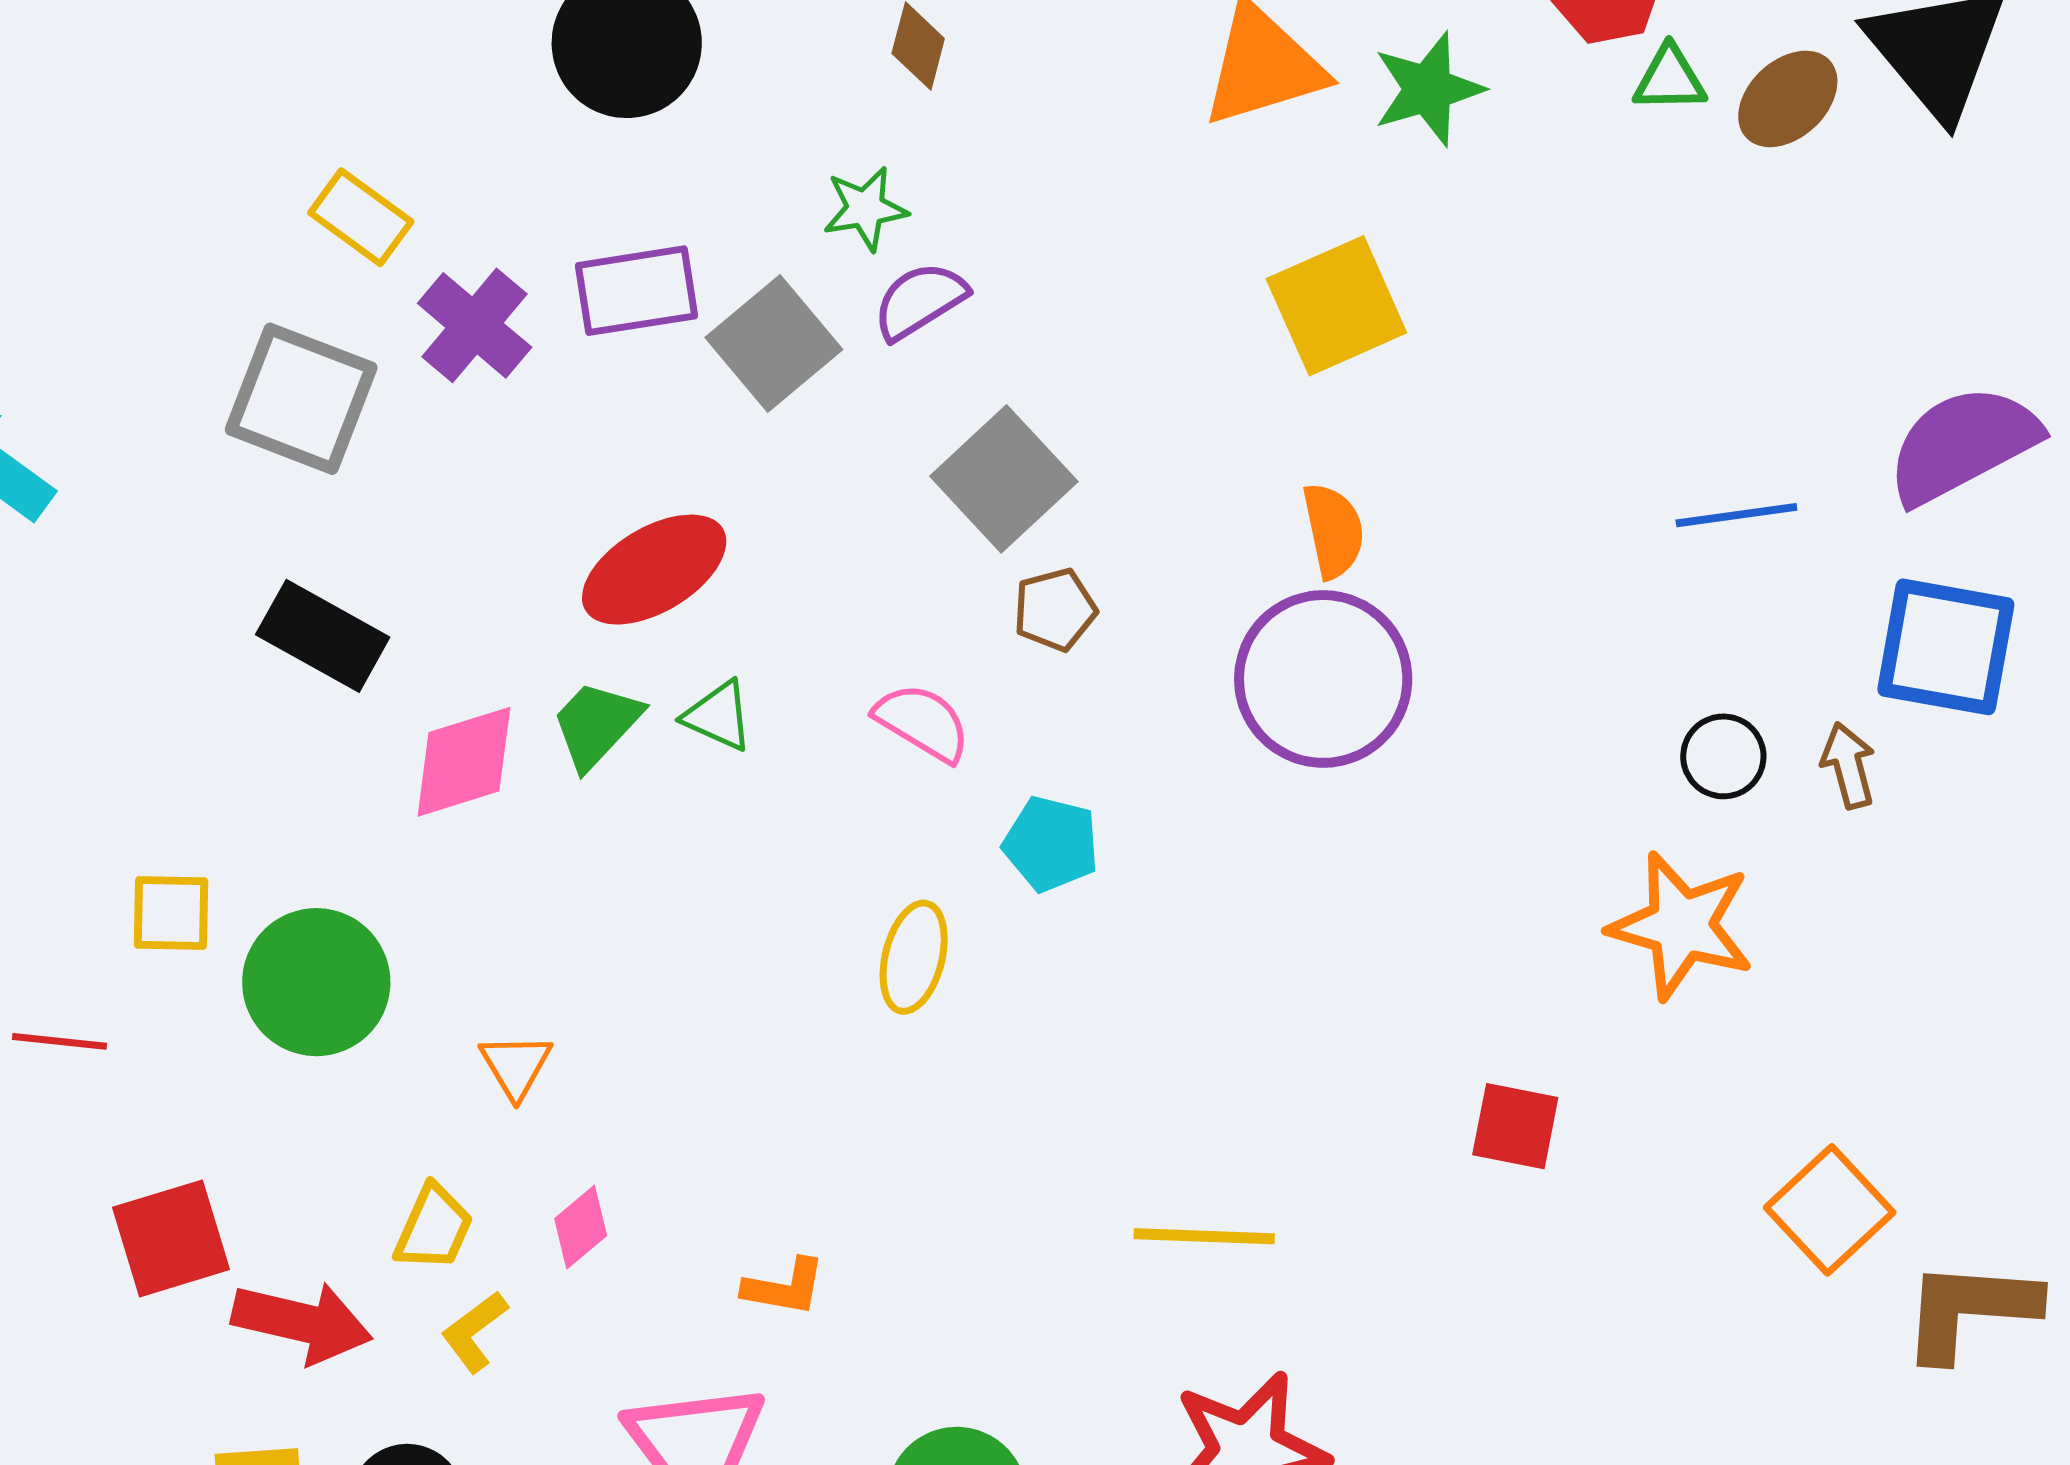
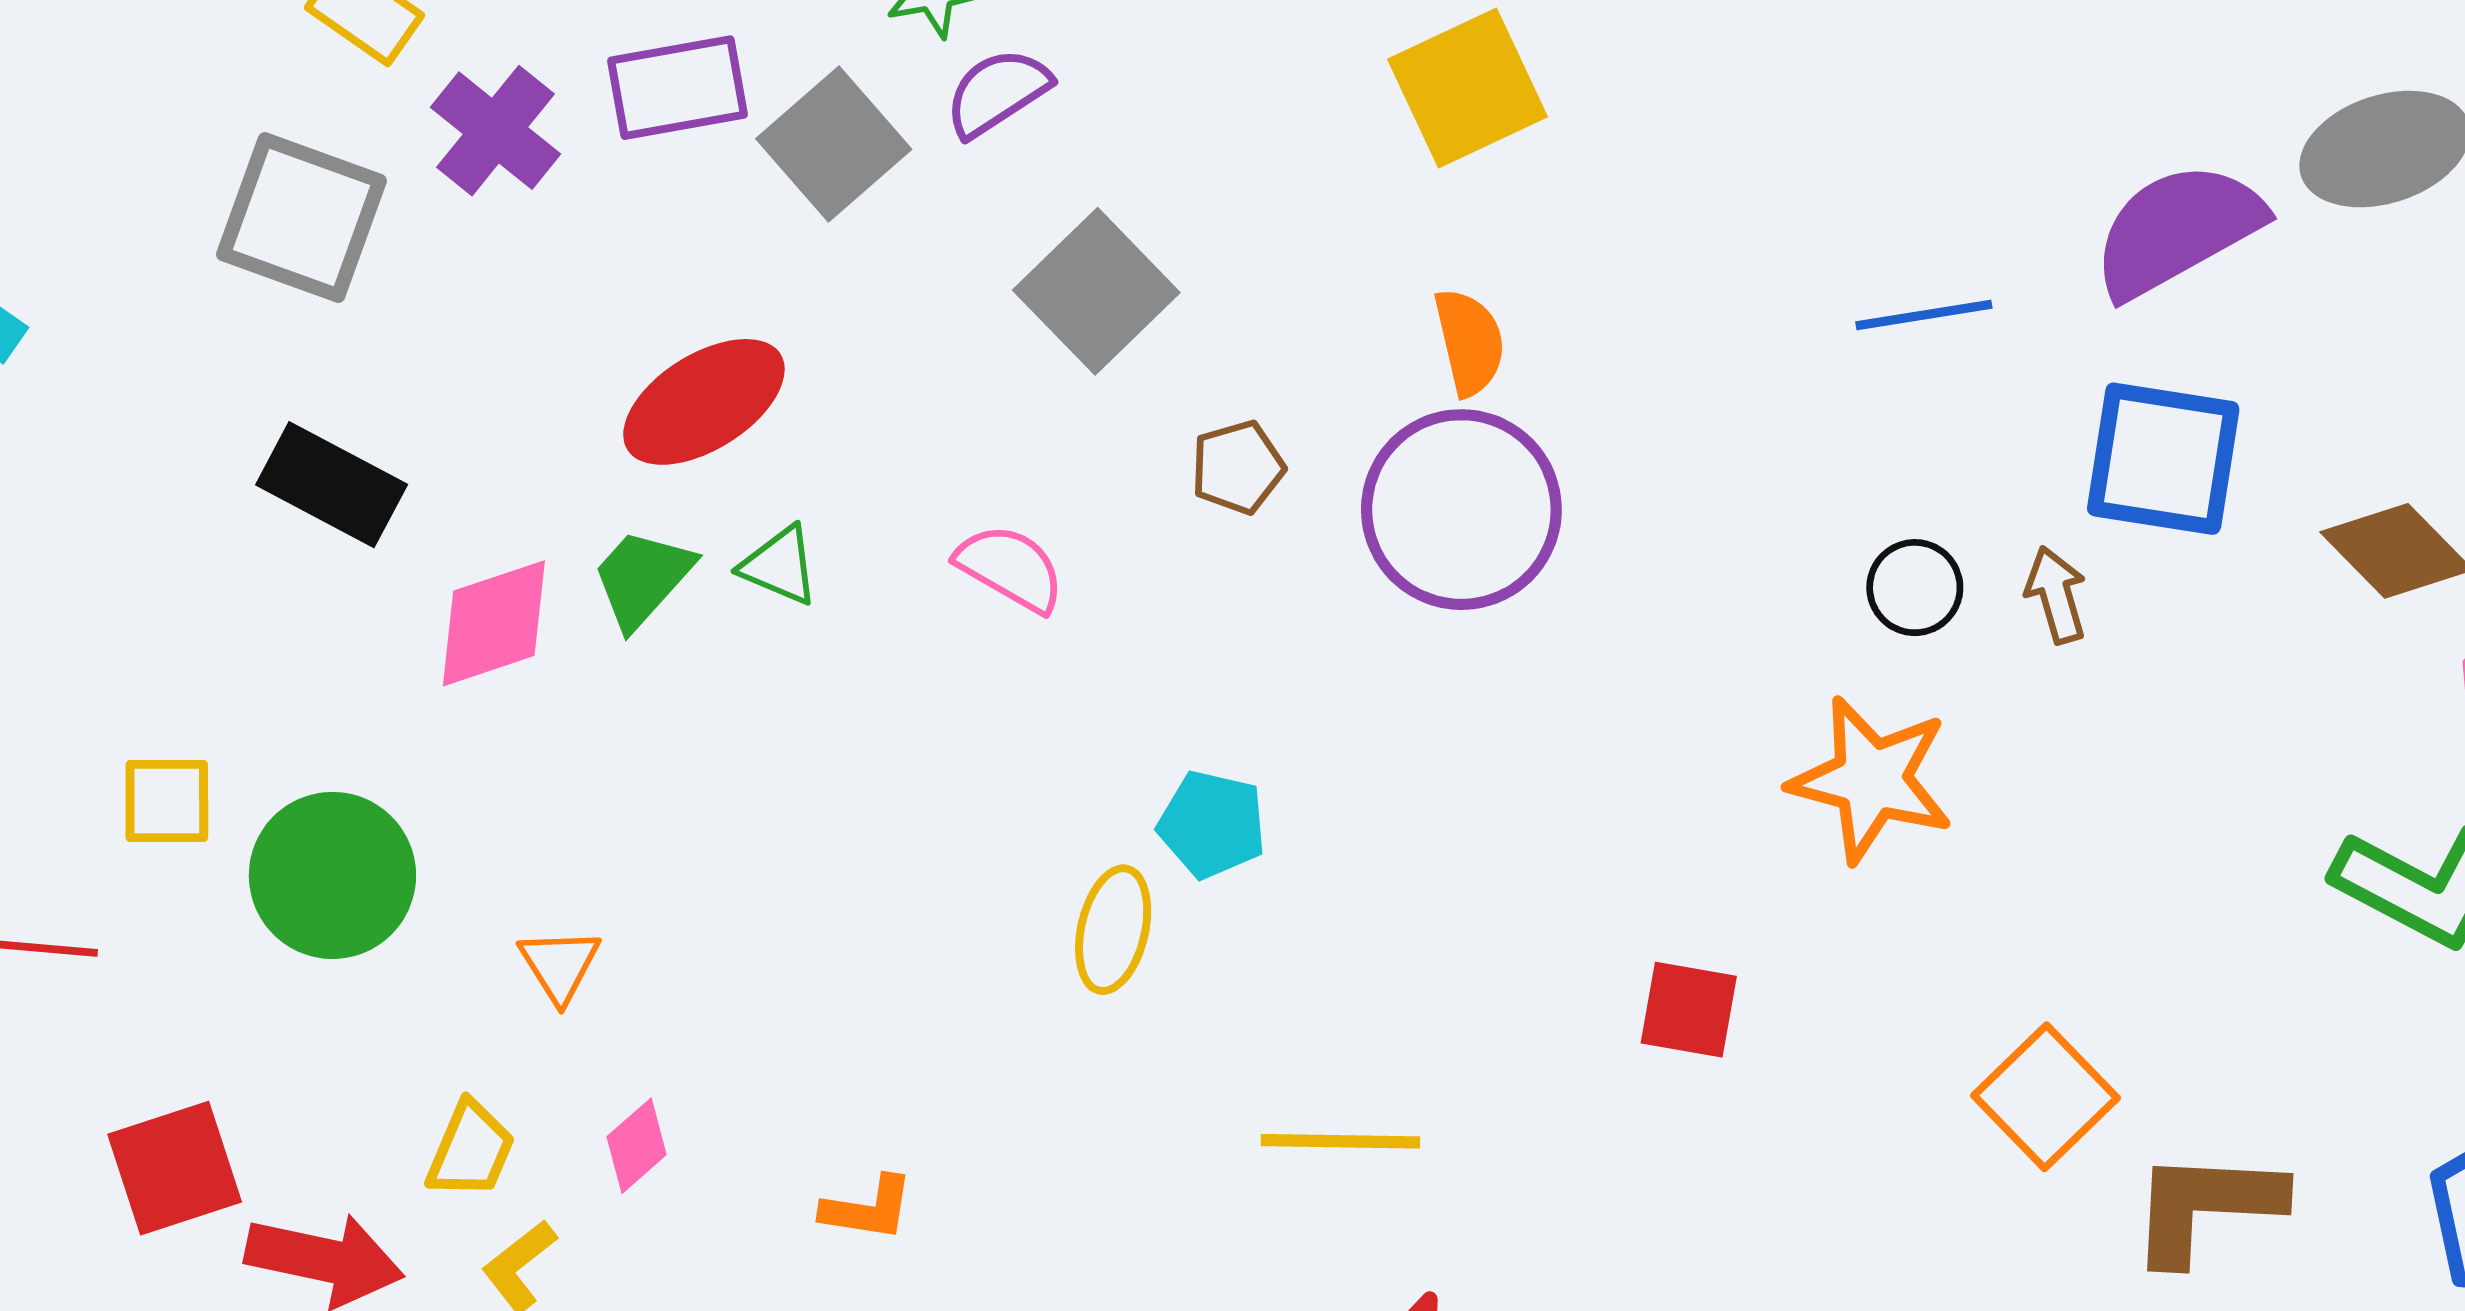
brown pentagon: (1055, 610) -> (1238, 467), moved
cyan pentagon: (1051, 844) -> (1212, 824), moved
yellow ellipse: (914, 957) -> (1113, 930), moved

